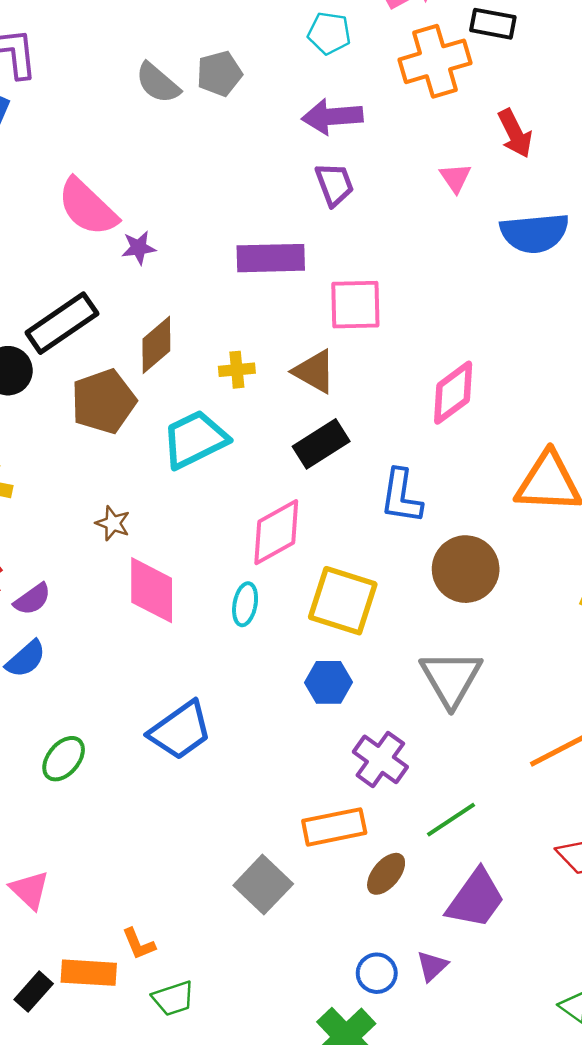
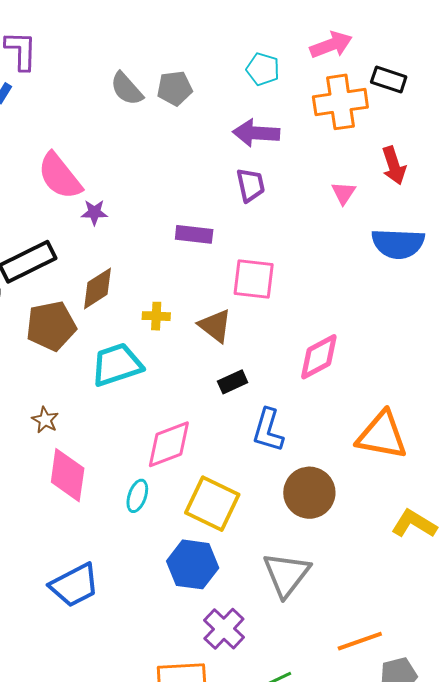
purple rectangle: (271, 258) -> (194, 234), size x0.7
black rectangle: (321, 444) -> (233, 382), moved, size x0.7
blue hexagon: (329, 682) -> (193, 564), size x1.4

